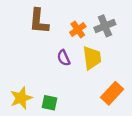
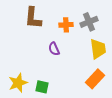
orange cross: (78, 30) -> (66, 25), turned 32
yellow trapezoid: (92, 58) -> (98, 49), moved

